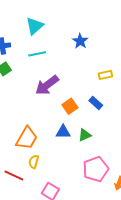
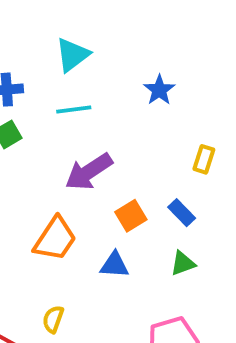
yellow rectangle: (105, 75) -> (204, 159), turned -64
green triangle: (85, 135) -> (183, 263), moved
orange trapezoid: (27, 138) -> (55, 239), moved

